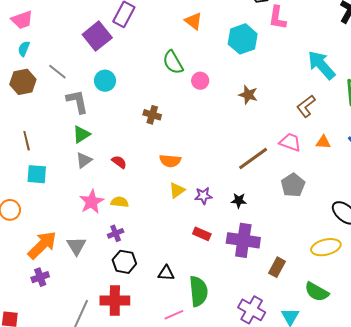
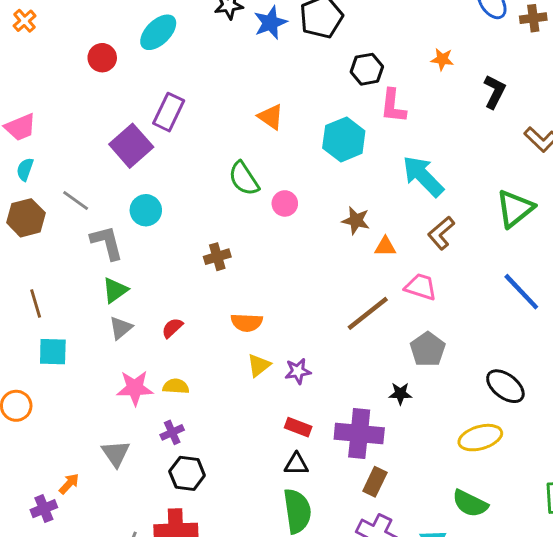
cyan arrow: (321, 65) -> (423, 176), moved
brown cross: (152, 115) -> (217, 257), turned -30
orange triangle: (323, 142) -> (385, 247), moved
red semicircle: (119, 162) -> (172, 328), turned -77
black star: (239, 201) -> (400, 394), moved
pink star: (92, 202) -> (135, 388), turned 30
orange arrow: (42, 245) -> (69, 484), moved, size x0.5
brown rectangle: (277, 267) -> (375, 482), moved
black triangle: (166, 273) -> (296, 464), moved
purple cross: (40, 277) -> (44, 509), moved

